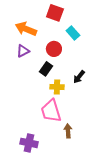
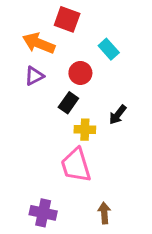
red square: (55, 13) -> (67, 19), moved
brown arrow: (68, 131) -> (104, 213), moved

